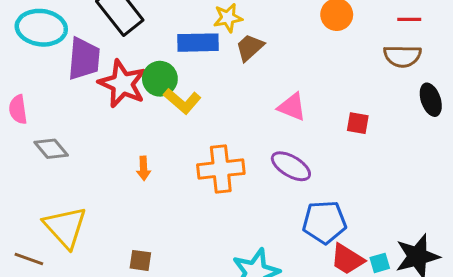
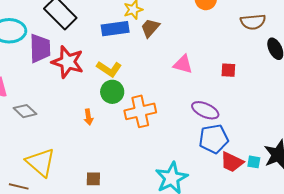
green circle: (160, 79) -> (112, 92), moved
purple ellipse: (291, 166) -> (205, 110), moved
cyan square: (380, 263) -> (254, 162), turned 32

